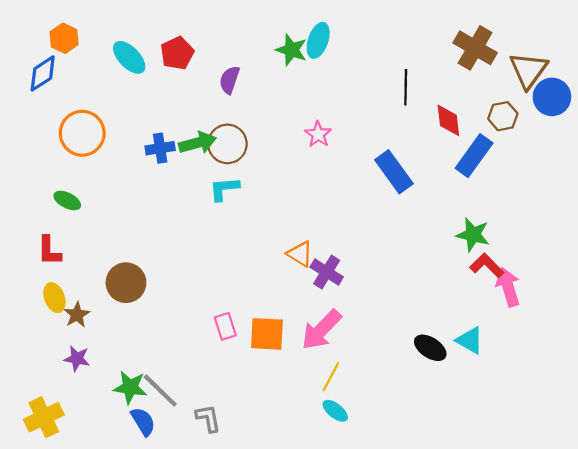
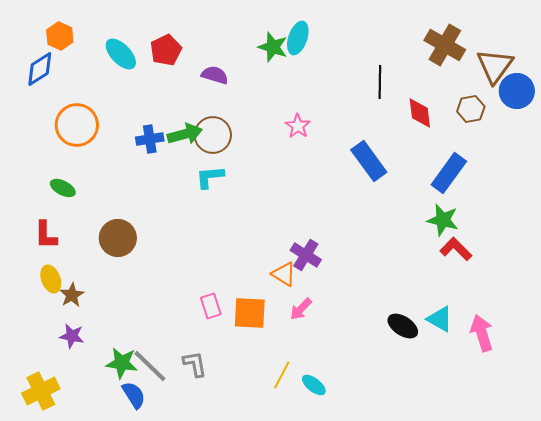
purple semicircle: (230, 80) -> (215, 75), turned 88
blue rectangle: (474, 156) -> (449, 173), moved
orange triangle: (300, 254) -> (284, 274), moved
brown circle: (126, 283) -> (118, 238), moved
pink arrow: (508, 287) -> (482, 333), moved
pink arrow: (321, 330) -> (301, 309), size x0.6
yellow line: (331, 377) -> (282, 375), moved
gray L-shape: (208, 418) -> (195, 364), moved

